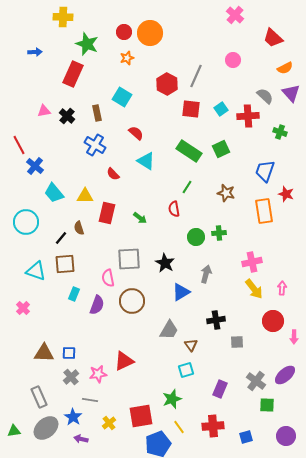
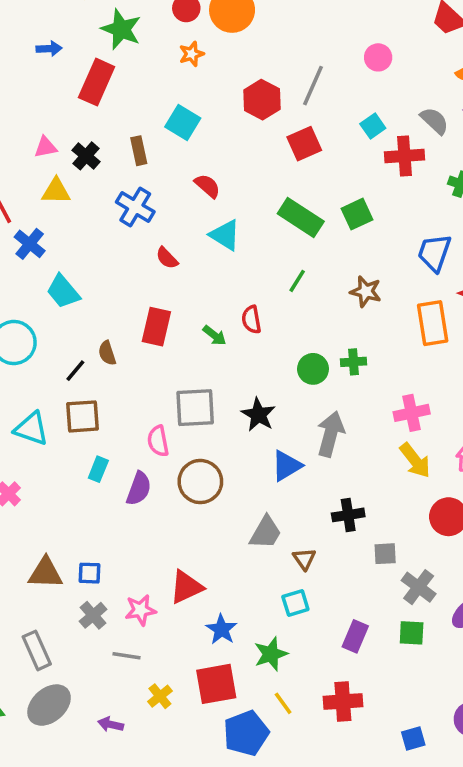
blue arrow: (35, 52) -> (49, 49), moved
red square: (191, 109) -> (304, 144), turned -30
cyan square: (221, 109) -> (373, 126), moved
yellow triangle: (85, 196) -> (56, 191), moved
red semicircle: (174, 209) -> (251, 320), moved
gray arrow: (206, 274) -> (331, 434), size x1.4
gray cross: (256, 381) -> (419, 587), moved
green square: (267, 405) -> (412, 633), moved
blue star: (73, 417) -> (221, 629), moved
blue square: (246, 437) -> (413, 738), moved

